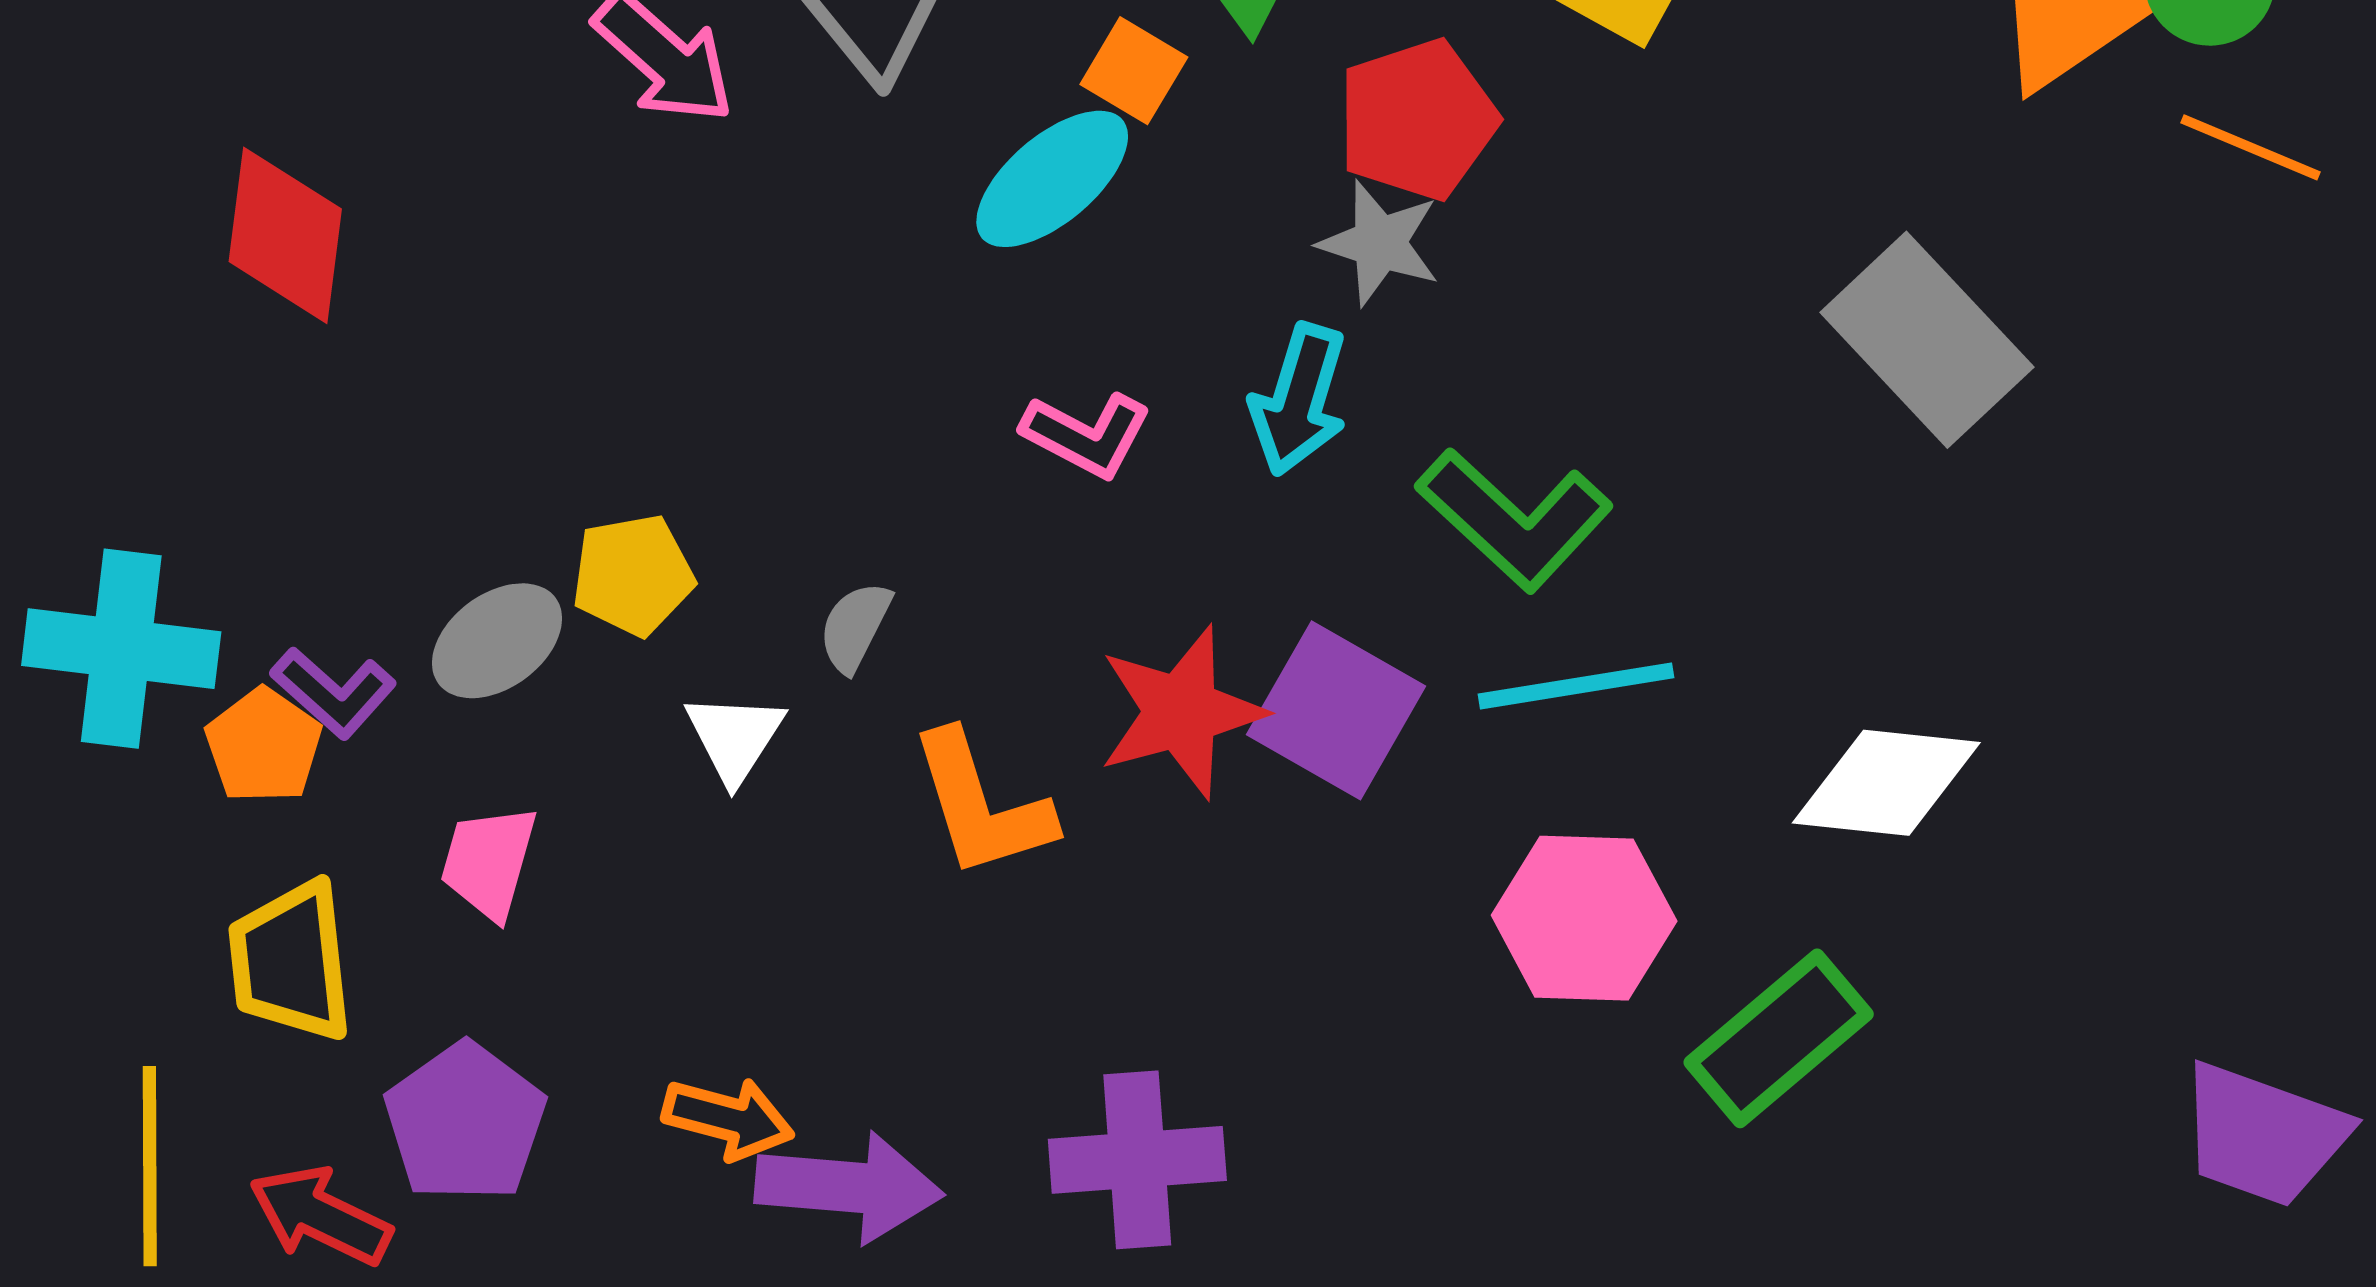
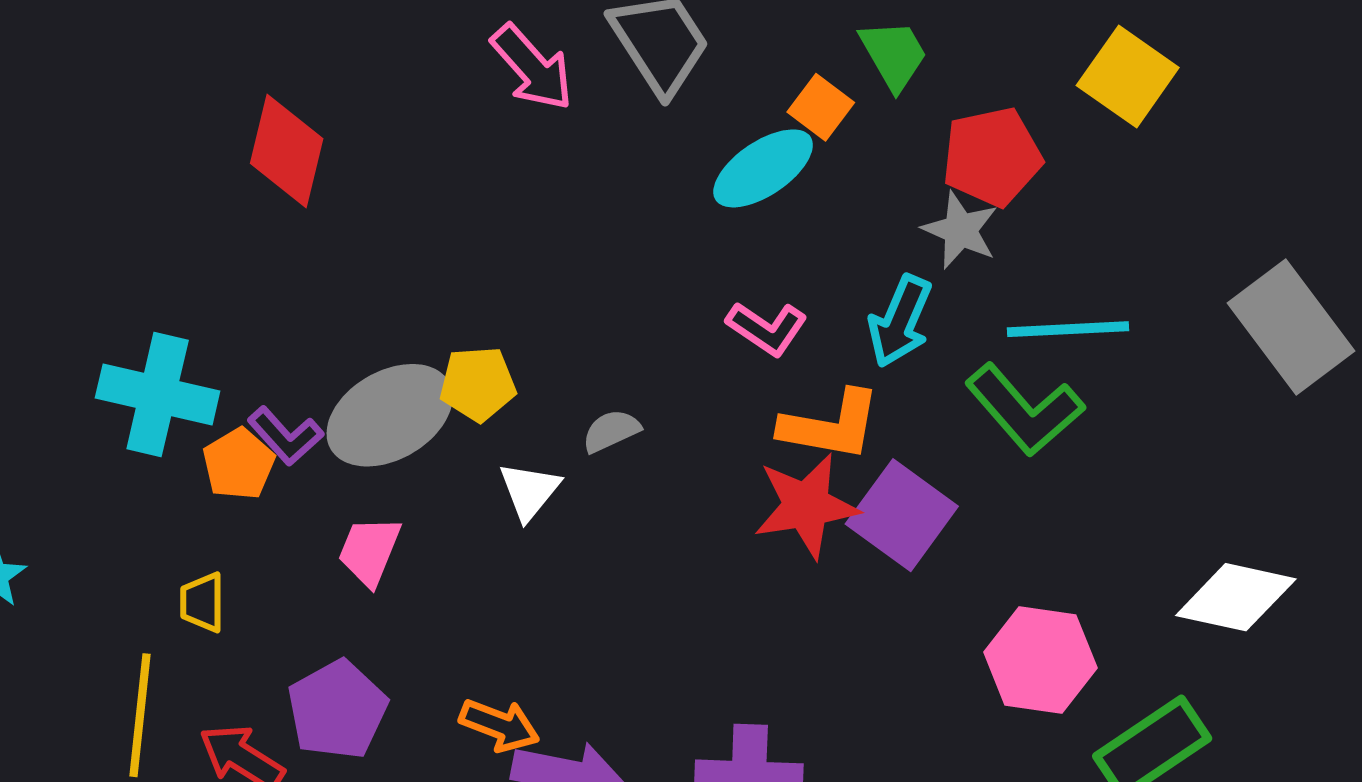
gray semicircle: (855, 627) -> (611, 431), turned 32
gray ellipse: (497, 641) -> (390, 415), size x1.5
cyan line: (1576, 686) -> (1068, 329), moved
orange L-shape: (981, 805) -> (830, 425), moved, turned -69
yellow trapezoid: (291, 961) -> (202, 602), moved, size x0.6

